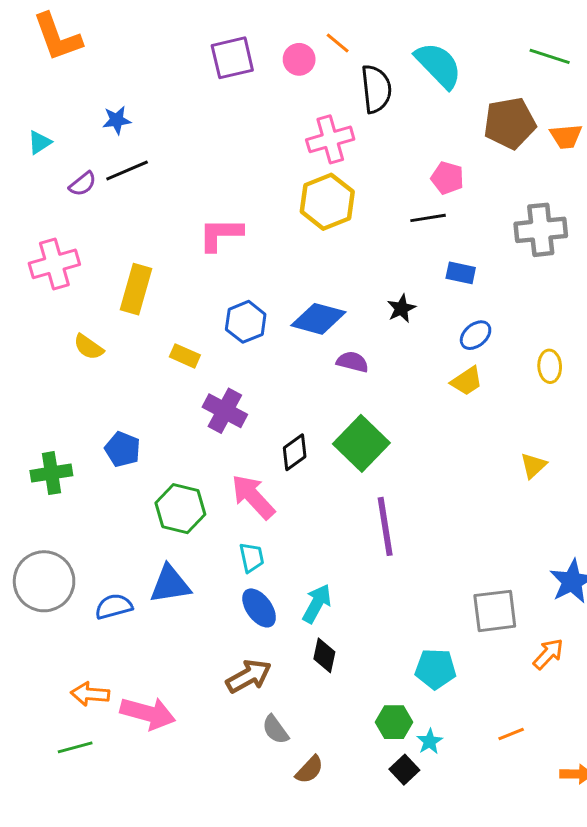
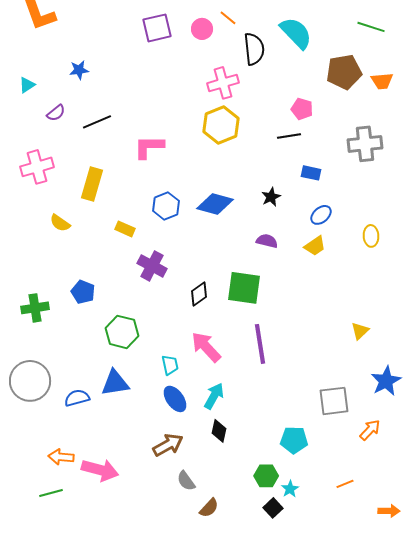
black line: (127, 171) -> (97, 122), moved
purple semicircle: (352, 362) -> (267, 241), moved
green square: (361, 443) -> (244, 288), turned -36
yellow triangle: (533, 466) -> (360, 331), moved
pink arrow: (253, 497) -> (206, 347), moved

